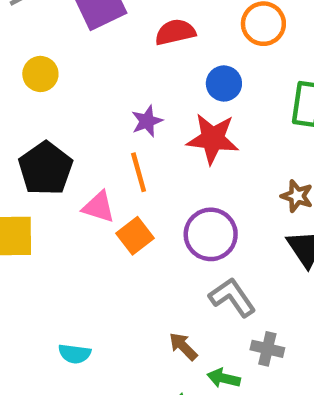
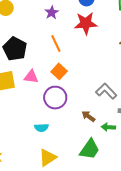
purple star: (147, 121) -> (52, 13), moved
pink triangle: (99, 207) -> (31, 77), moved
purple circle: (211, 234) -> (55, 98), moved

